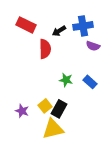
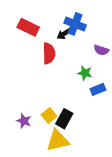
blue cross: (83, 26) -> (75, 24), moved, turned 30
green star: (66, 80) -> (85, 73), moved
blue rectangle: (90, 82) -> (98, 89), turned -64

